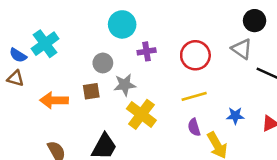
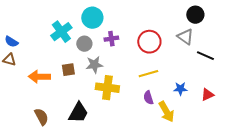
cyan cross: (45, 44) -> (61, 32), moved
gray circle: (103, 63) -> (84, 44), moved
yellow cross: (141, 114) -> (107, 88), turned -30

